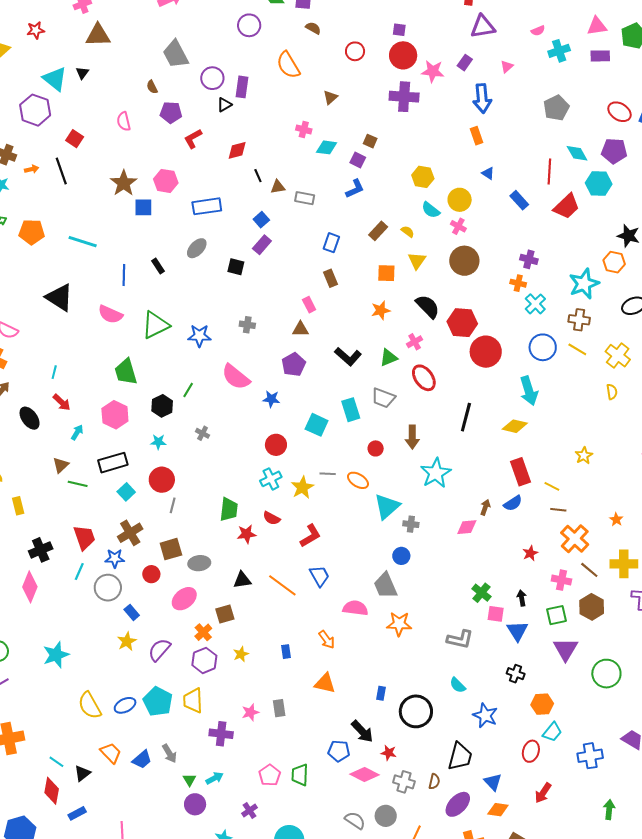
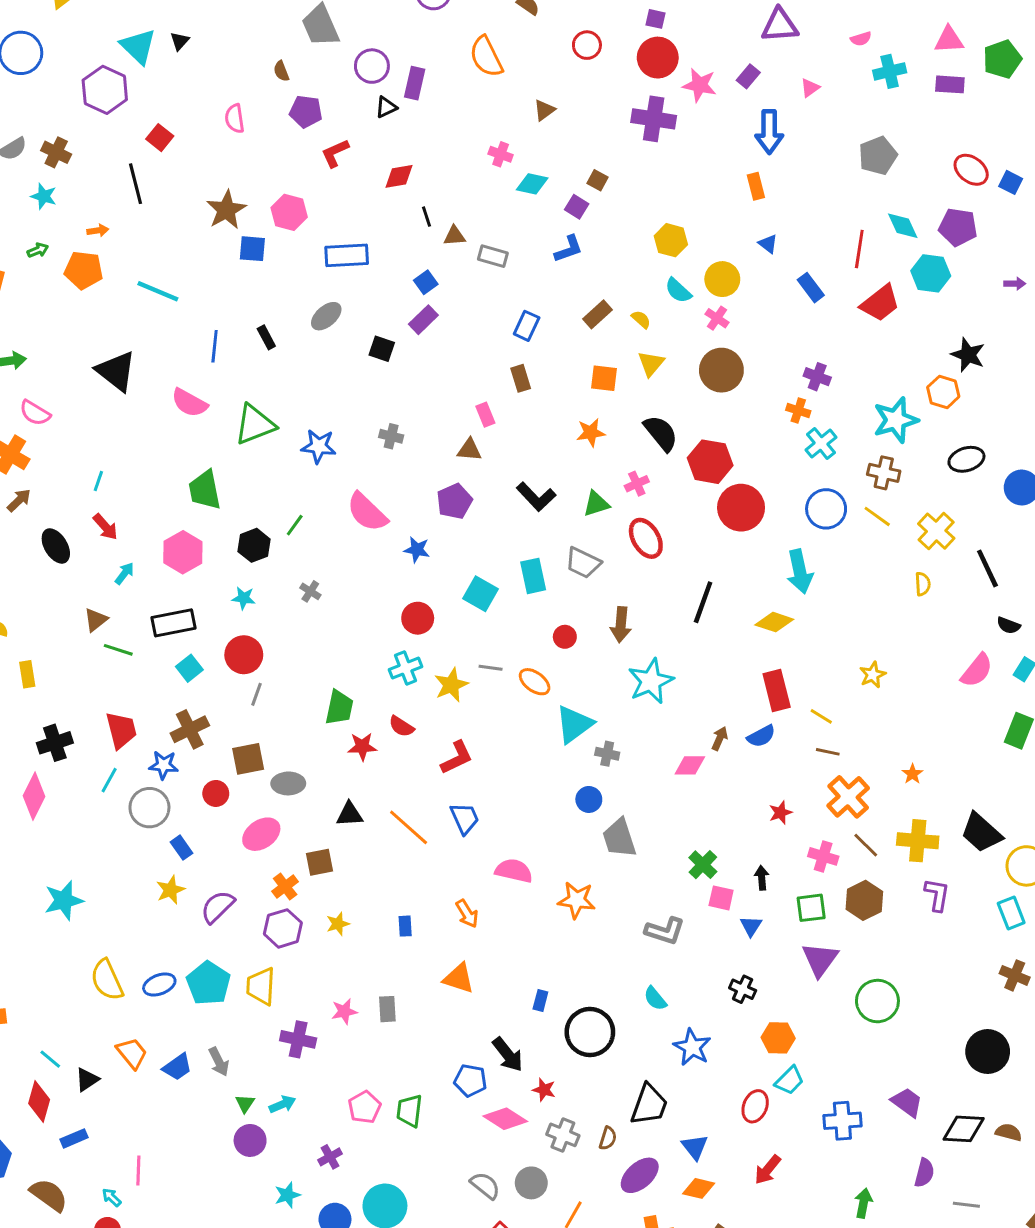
orange arrow: (32, 169) -> (98, 231), moved
gray trapezoid: (385, 585) -> (619, 838), moved
blue triangle: (517, 631) -> (751, 926), size x0.7

